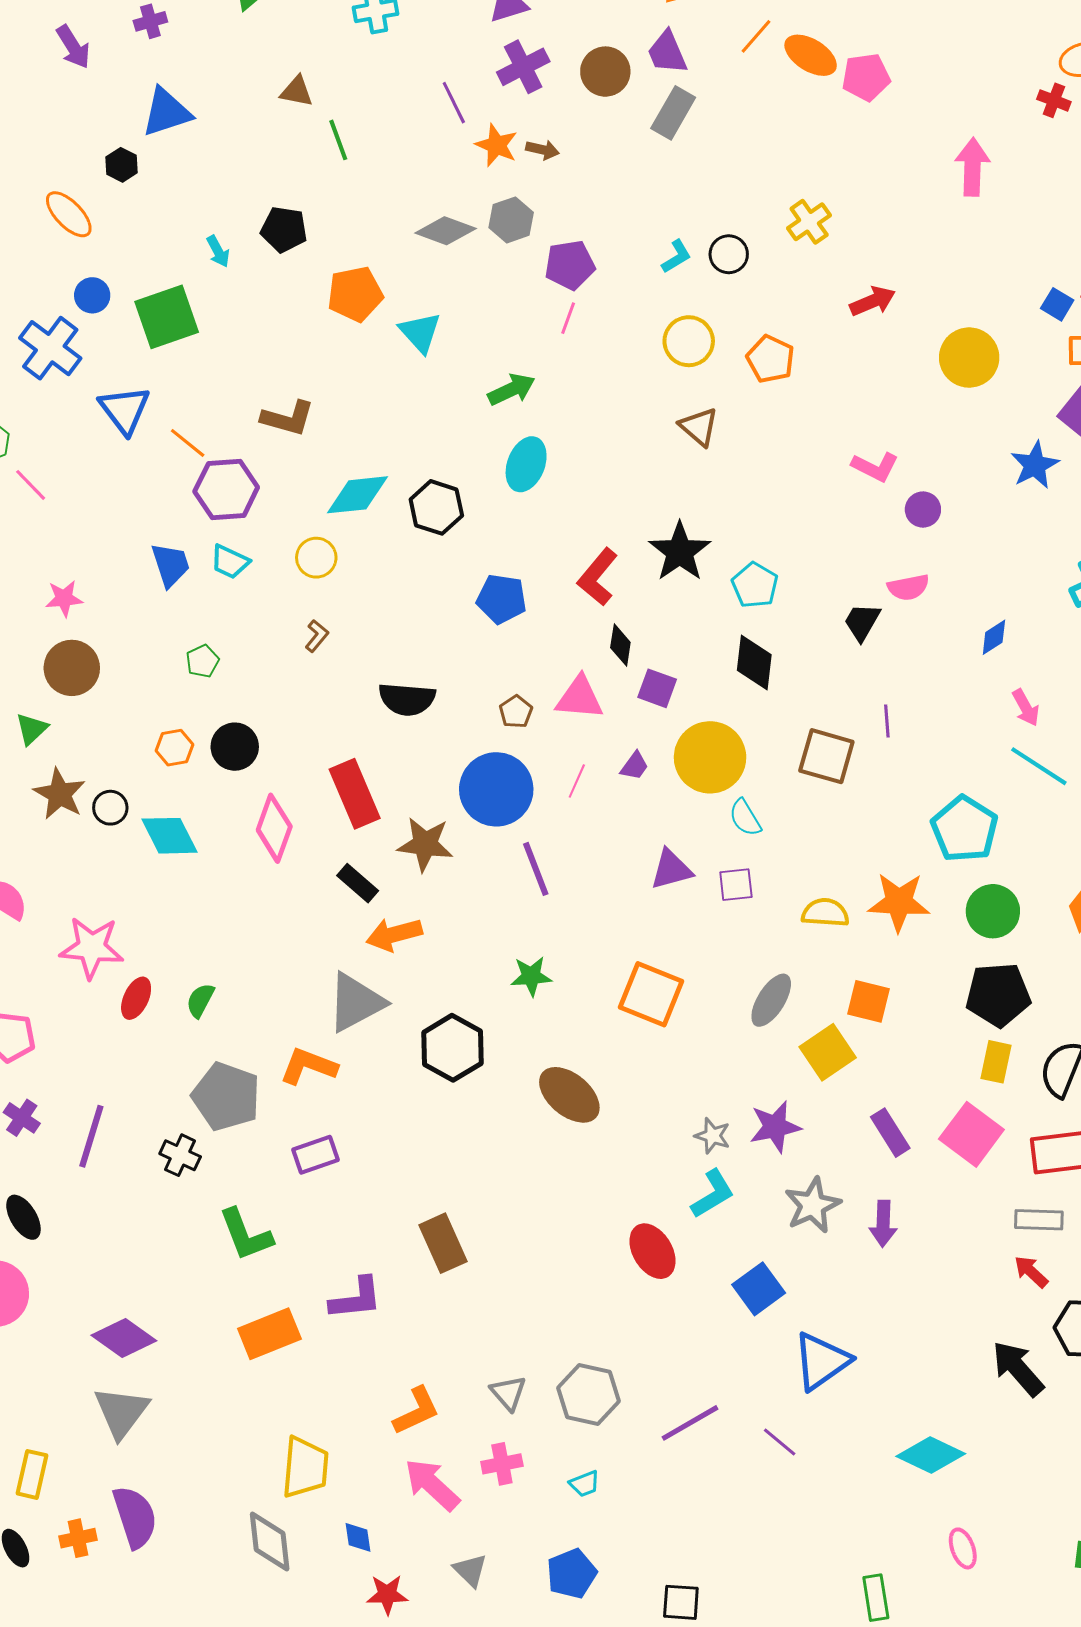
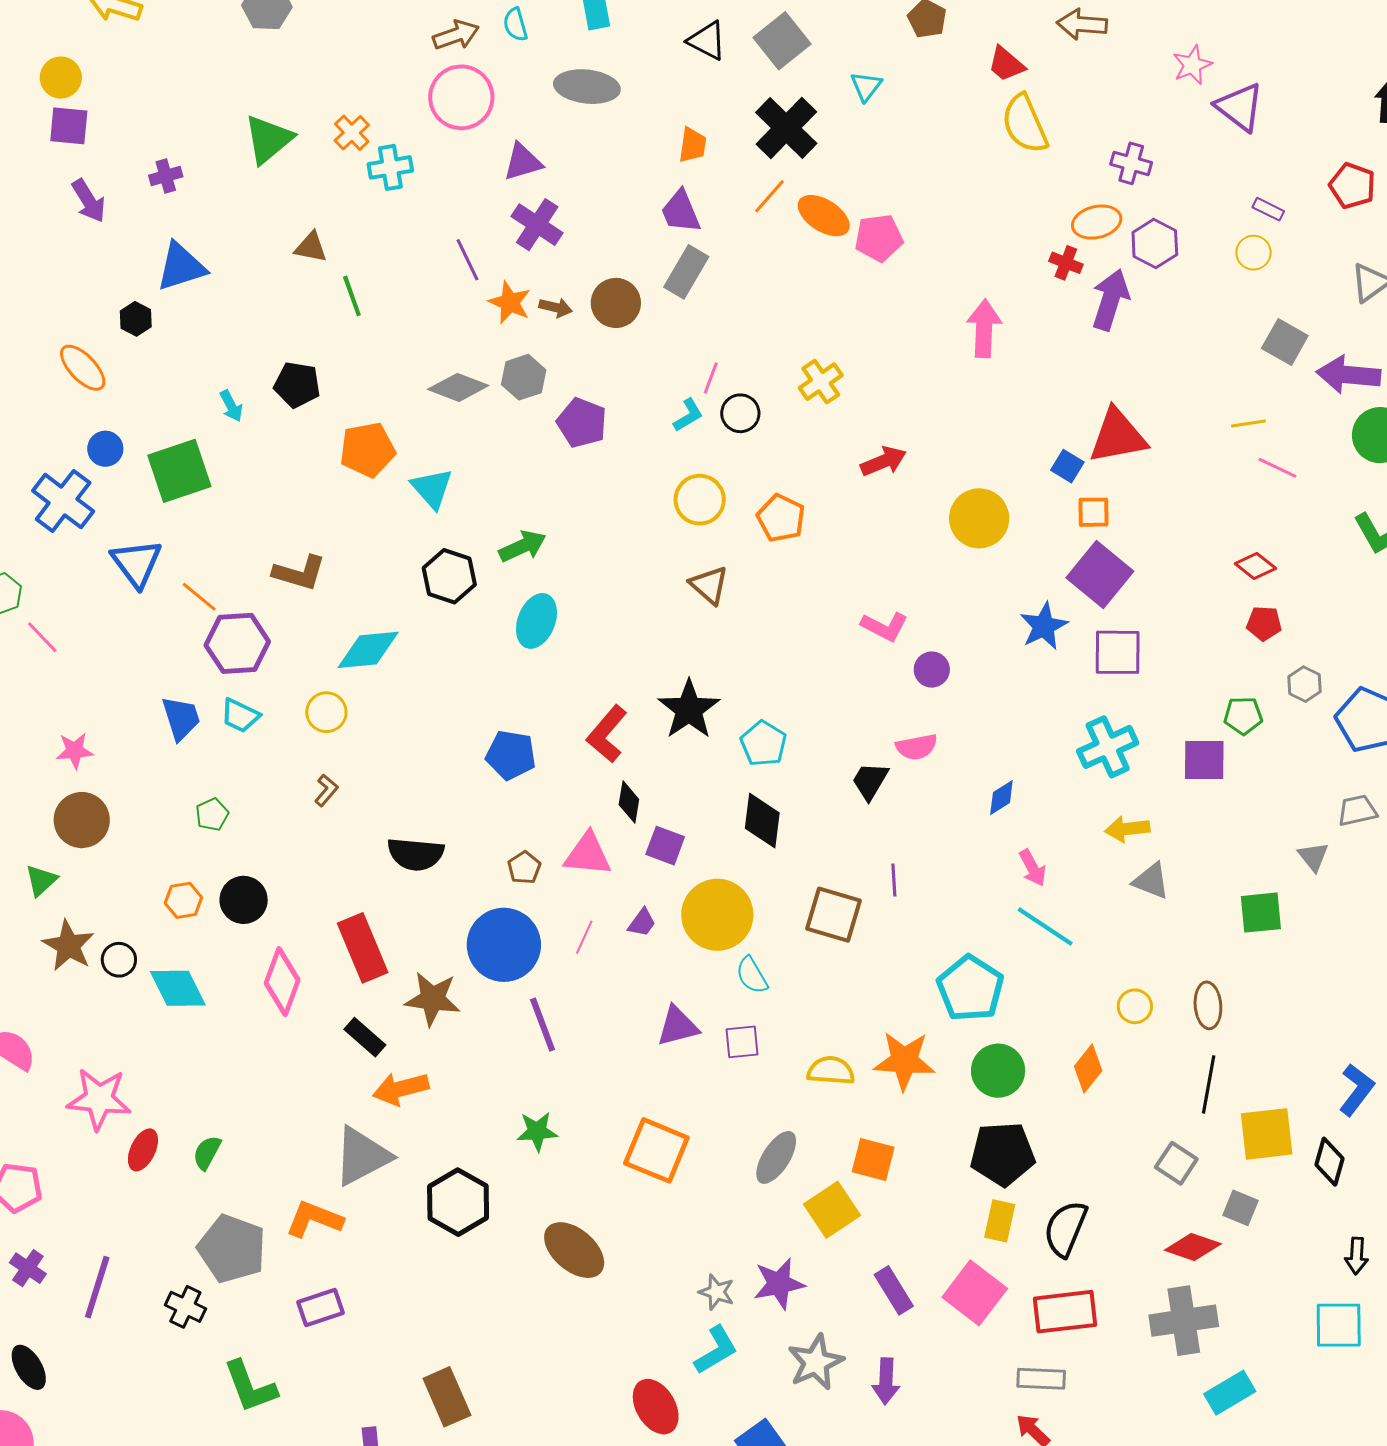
purple cross: (523, 67) -> (537, 225), turned -30
brown circle: (605, 72) -> (616, 303), moved
purple pentagon: (570, 265) -> (582, 423), turned 30
pink line: (568, 318) -> (711, 378), moved
black hexagon: (436, 507) -> (449, 576), moved

